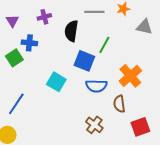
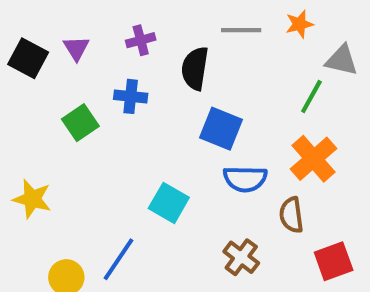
blue cross: (29, 43) -> (131, 96), moved
green line: (104, 45) -> (311, 96), moved
cyan square: (56, 82) -> (169, 203), moved
blue line: (16, 104) -> (119, 259), moved

